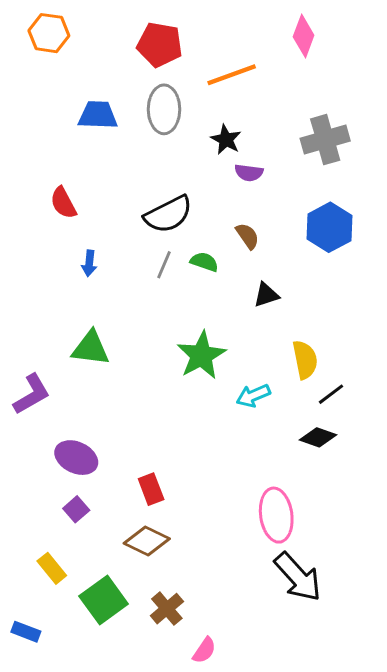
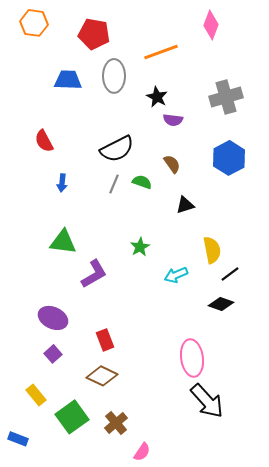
red pentagon: (160, 45) -> (94, 34), moved
green star: (201, 355) -> (140, 247), size x0.6
purple L-shape: (32, 394) -> (94, 274), moved

